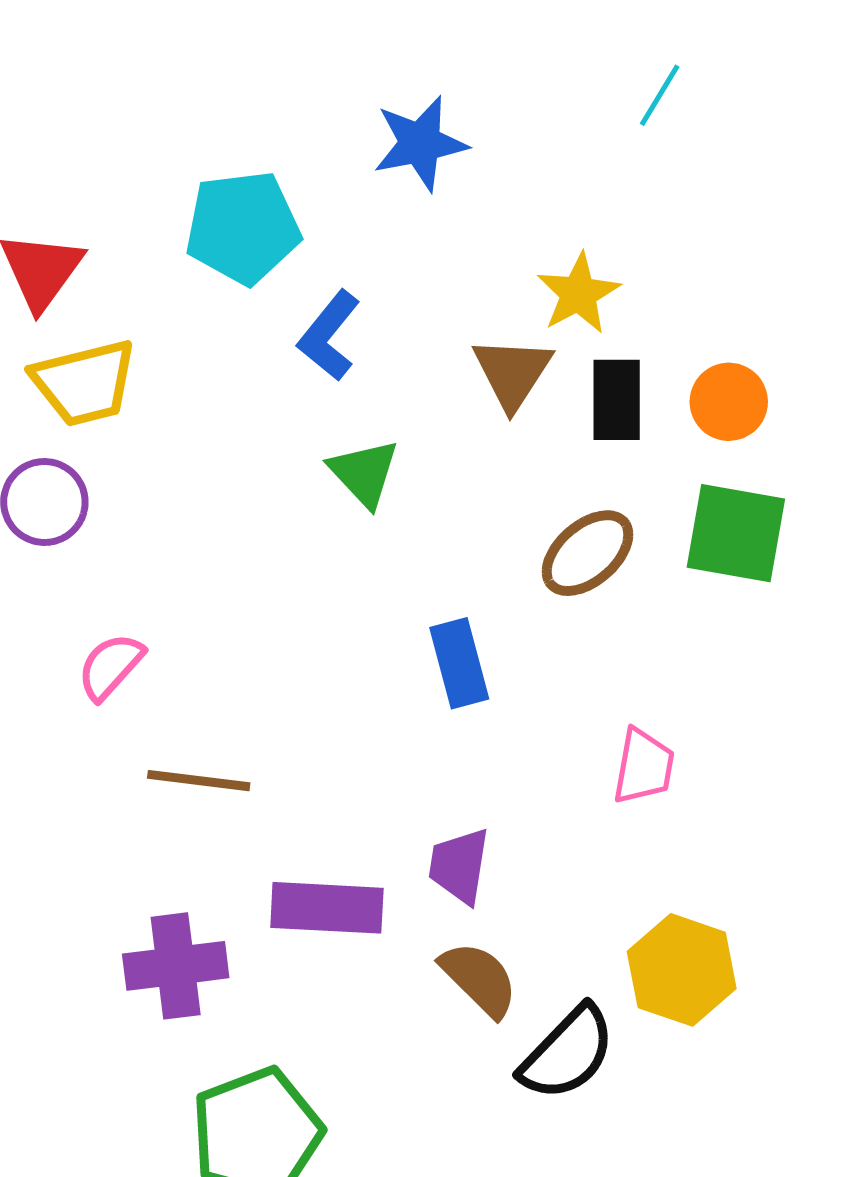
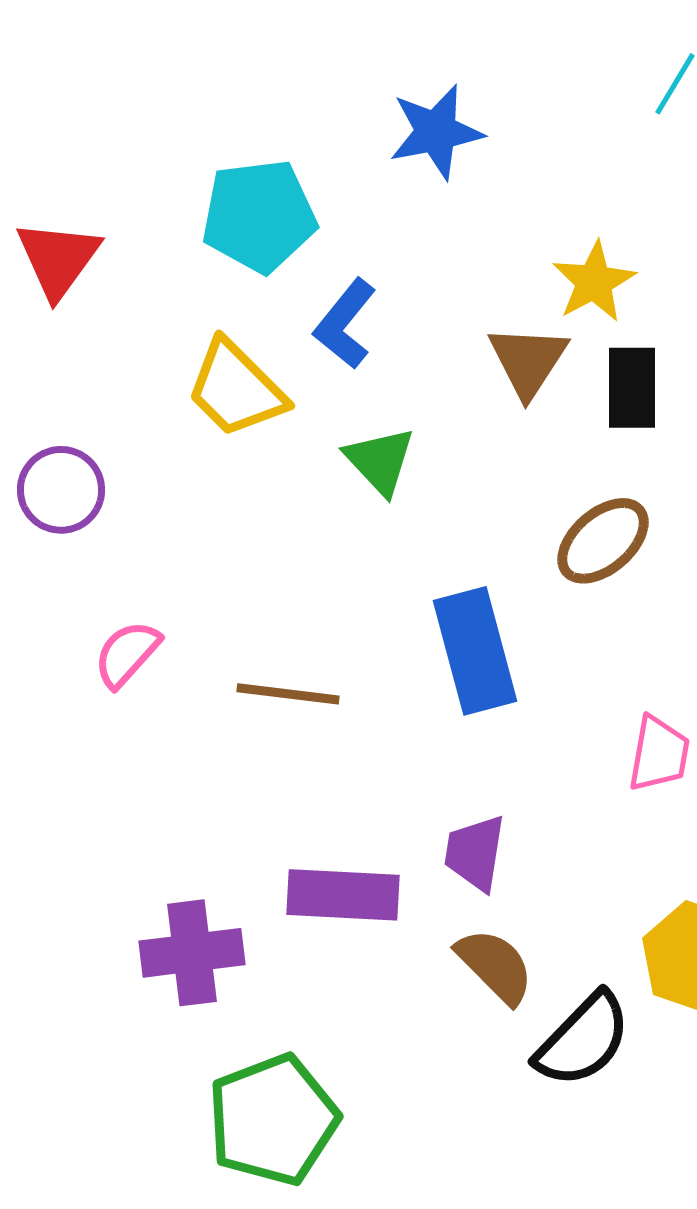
yellow trapezoid: (84, 383) -> (236, 389), moved, turned 59
blue rectangle: (459, 663) -> (475, 651), size x1.4
brown line: (199, 781) -> (288, 694), moved

